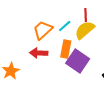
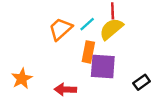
red arrow: (39, 53) -> (65, 89), moved
purple square: (78, 61) -> (103, 66), turned -30

